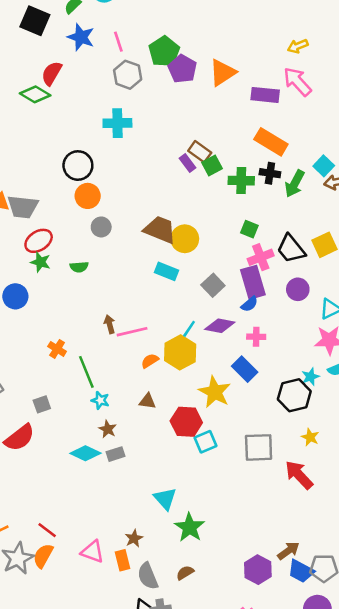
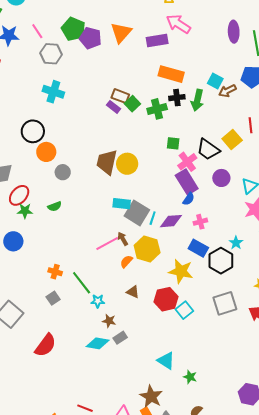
cyan cross: (117, 123) -> (53, 92), turned 35
brown trapezoid: (160, 230) -> (107, 162), turned -84
cyan rectangle: (167, 271) -> (122, 204), moved
gray square: (213, 285) -> (137, 213), moved, size x1.4
brown arrow: (110, 324) -> (123, 239), moved
cyan line: (189, 329) -> (153, 218), moved
cyan star: (310, 377) -> (236, 243), moved
black hexagon: (294, 395) -> (221, 261), moved
brown triangle: (147, 401) -> (133, 292), turned 32
gray square: (42, 404) -> (53, 298), moved
green star: (190, 527) -> (190, 377), size x0.6
brown star: (134, 538) -> (151, 397), size x1.6

